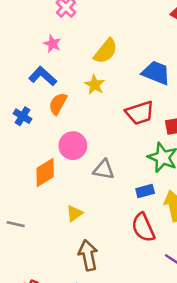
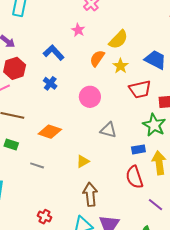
blue L-shape: (43, 76) -> (54, 53), moved
yellow star: (95, 85) -> (120, 66), moved
orange semicircle: (58, 104) -> (97, 58), moved
pink circle: (73, 146) -> (90, 97), moved
orange diamond: (45, 173) -> (50, 132), moved, turned 45

